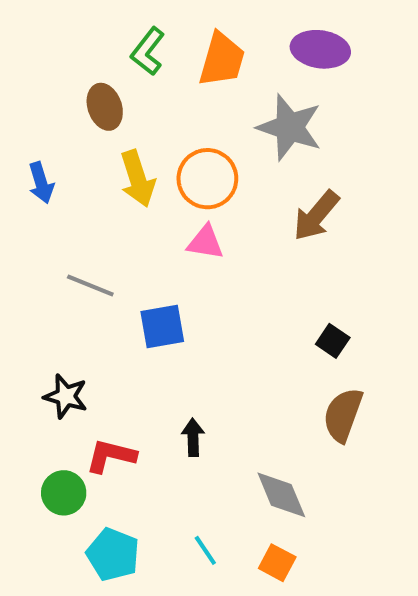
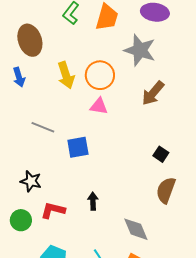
brown ellipse: (105, 107) -> (30, 40), moved, size x1.4
green circle: (64, 493) -> (21, 220), moved

